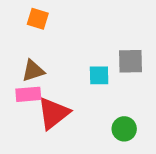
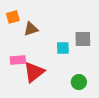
orange square: (38, 19) -> (13, 17), moved, turned -32
brown triangle: (33, 71) -> (31, 29), moved

